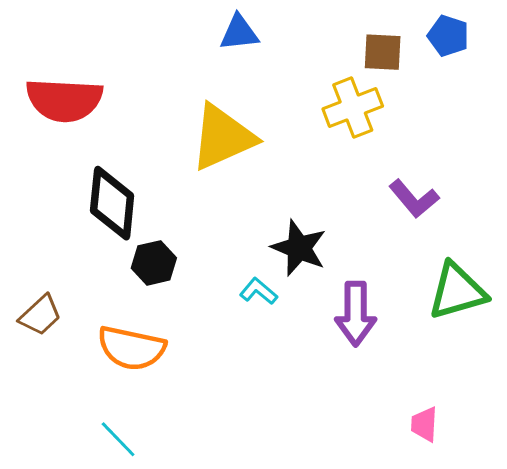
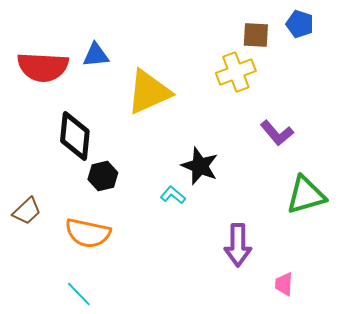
blue triangle: (239, 33) -> (96, 55), moved
purple arrow: (356, 314) -> (238, 245), moved

